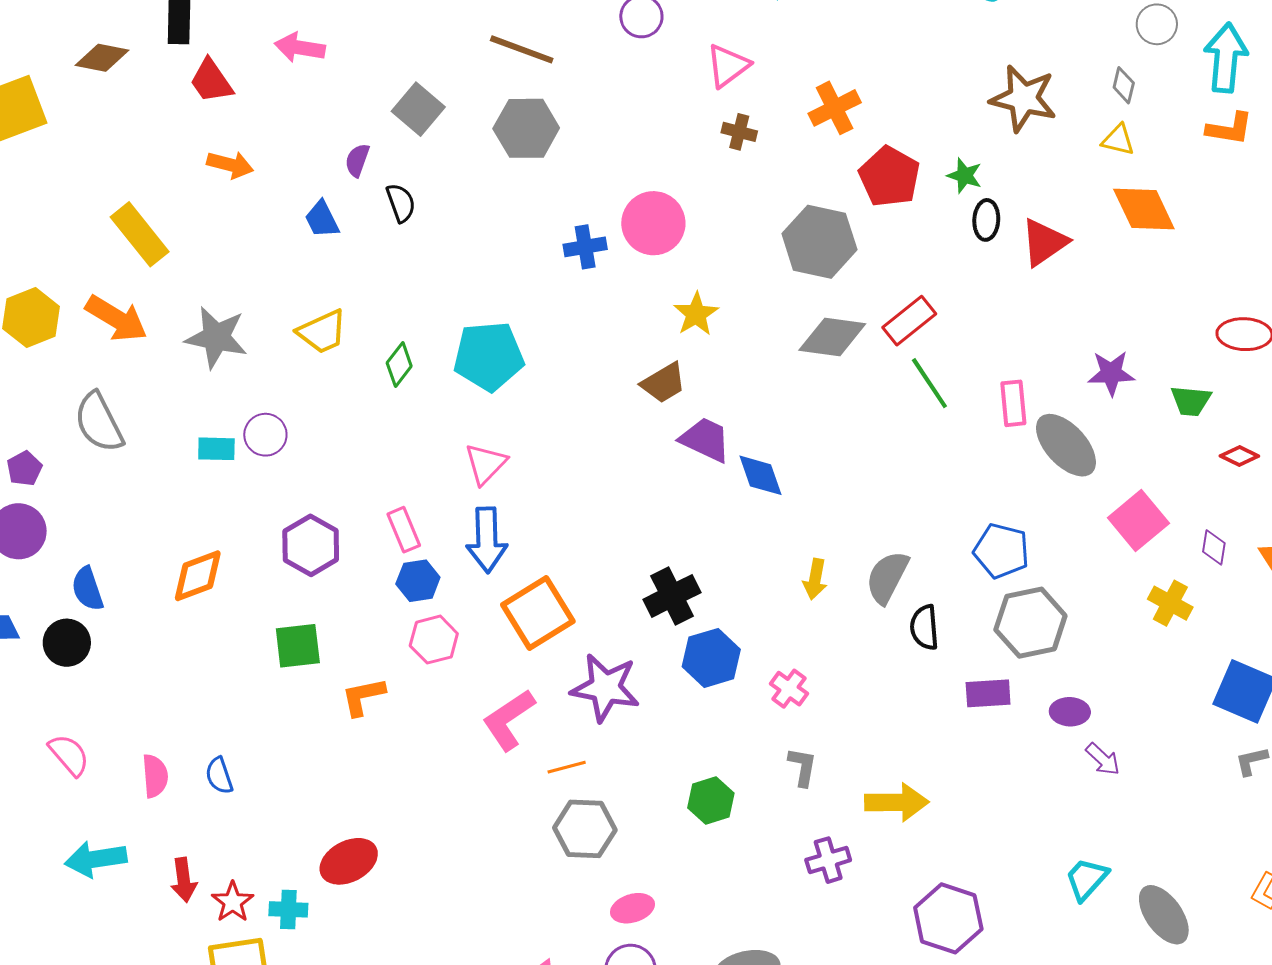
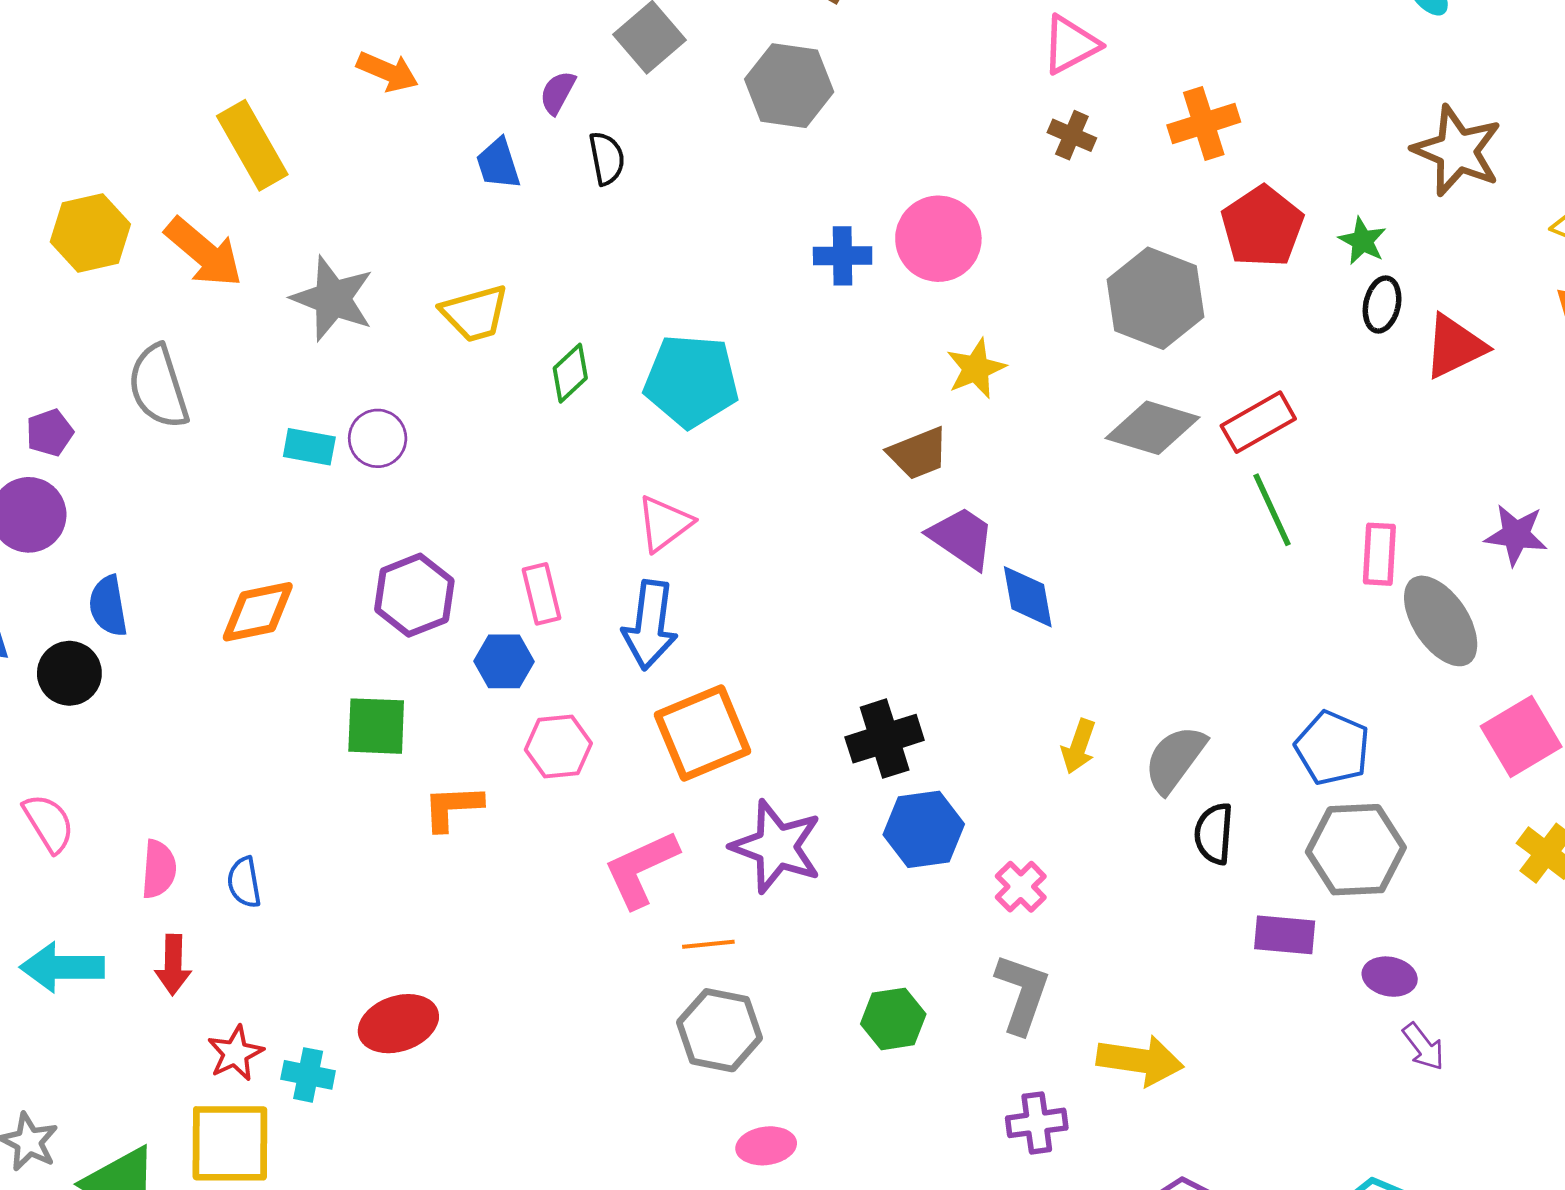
blue hexagon: (418, 581) -> (504, 661), moved
gray L-shape: (802, 767) -> (1022, 994), size x1.5
red arrow: (184, 880) -> (173, 965), moved

